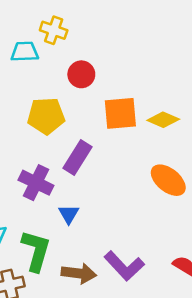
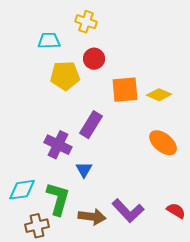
yellow cross: (54, 30) -> (86, 22), moved
yellow pentagon: (46, 116) -> (65, 76), moved

